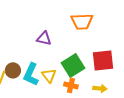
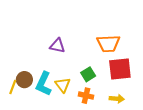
orange trapezoid: (82, 21) -> (108, 44), moved
green square: (73, 65) -> (88, 74), size x0.6

